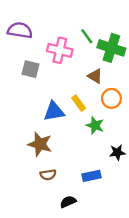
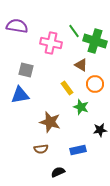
gray square: (30, 69) -> (26, 70), moved
blue triangle: (54, 111) -> (20, 95), moved
brown star: (40, 144) -> (50, 122), moved

